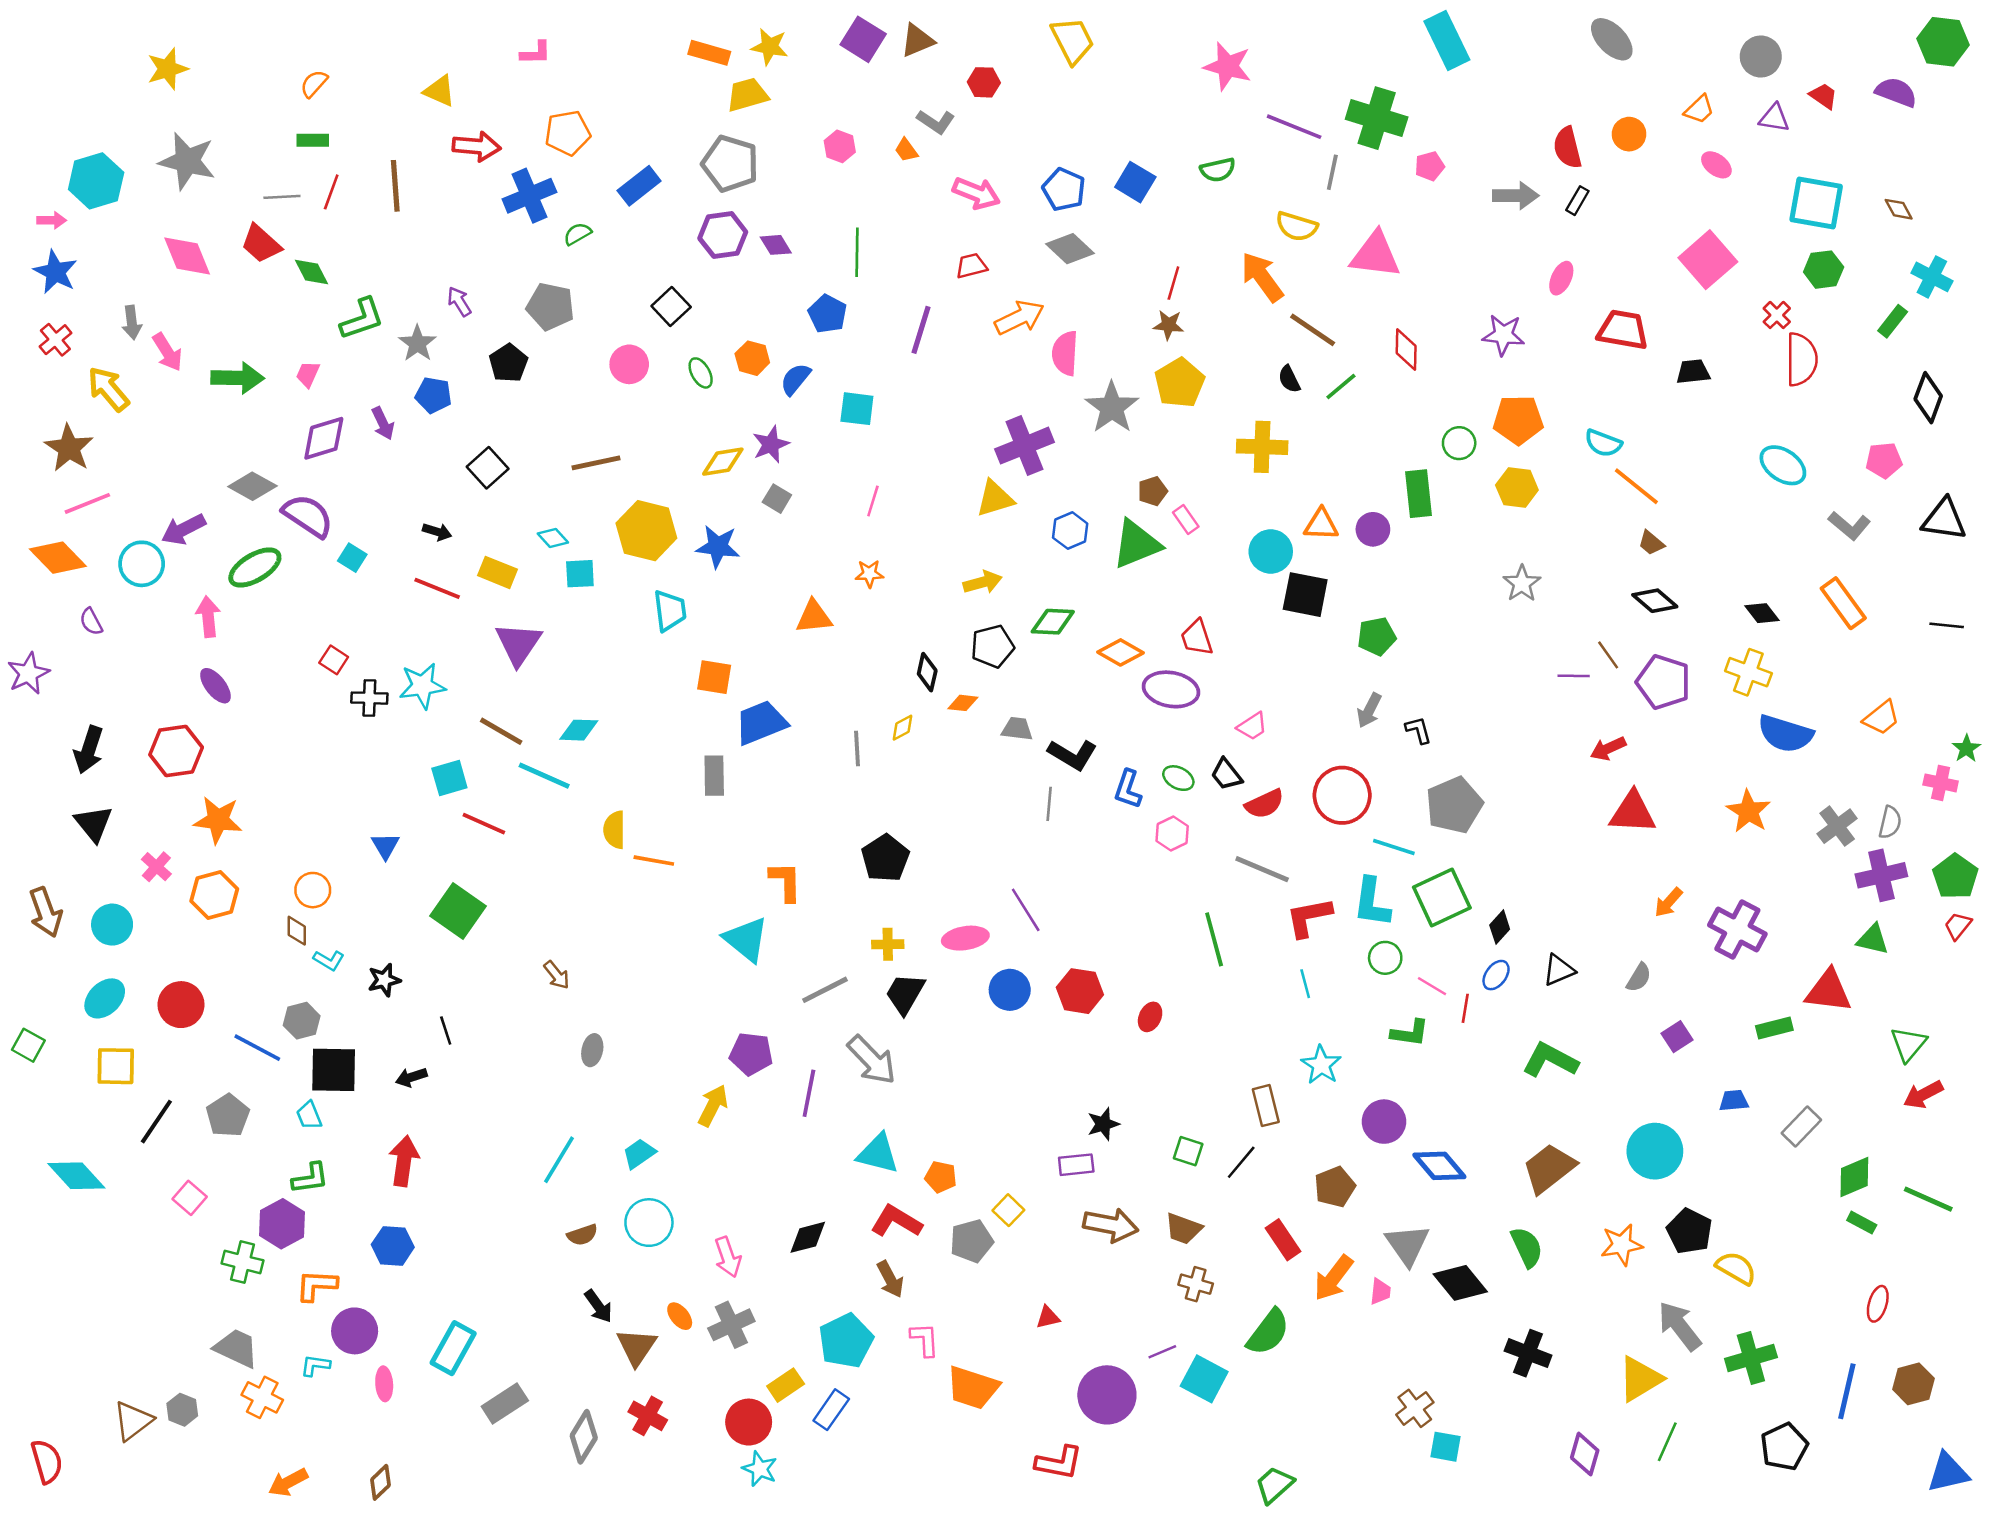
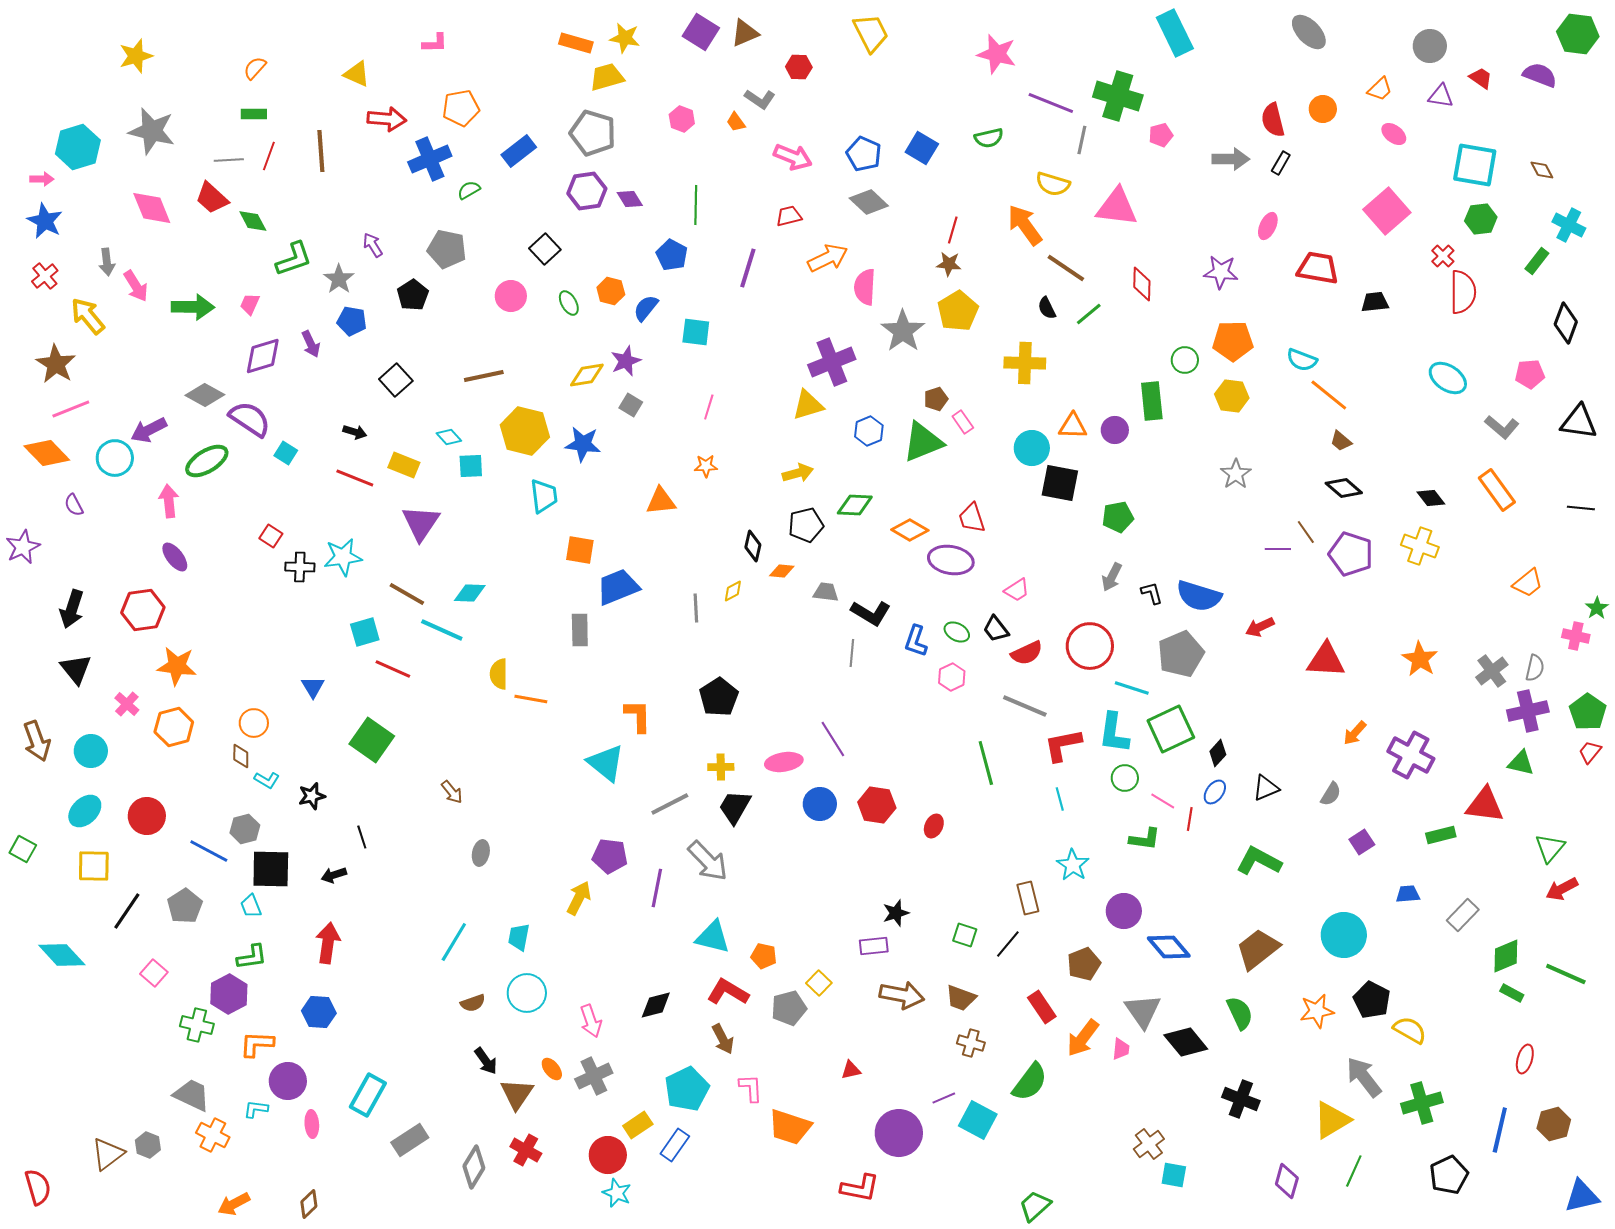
blue semicircle: (1785, 734) -> (1199, 596), moved
red arrow: (1608, 748) -> (1260, 627), moved
cyan trapezoid: (639, 1154) -> (519, 937), turned -44

